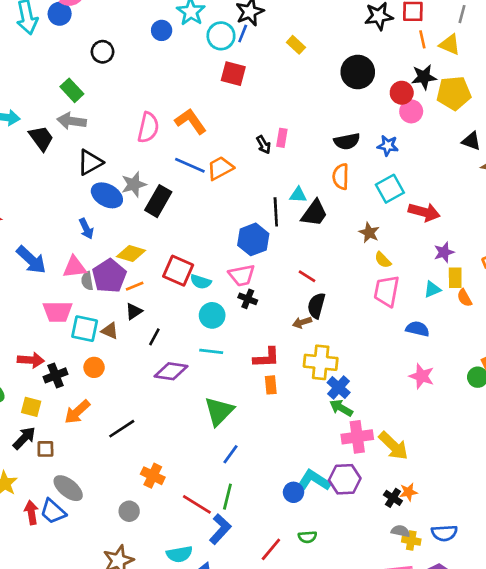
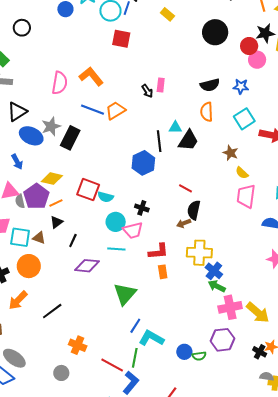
pink trapezoid: (242, 275) -> (133, 230), moved
orange circle: (94, 367) -> (29, 266), size x1.5
cyan L-shape: (314, 480) -> (151, 338), moved
green semicircle: (307, 537) -> (199, 356), moved

